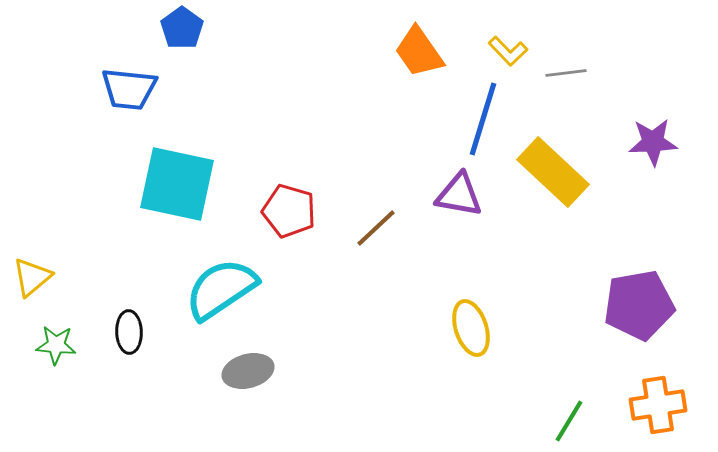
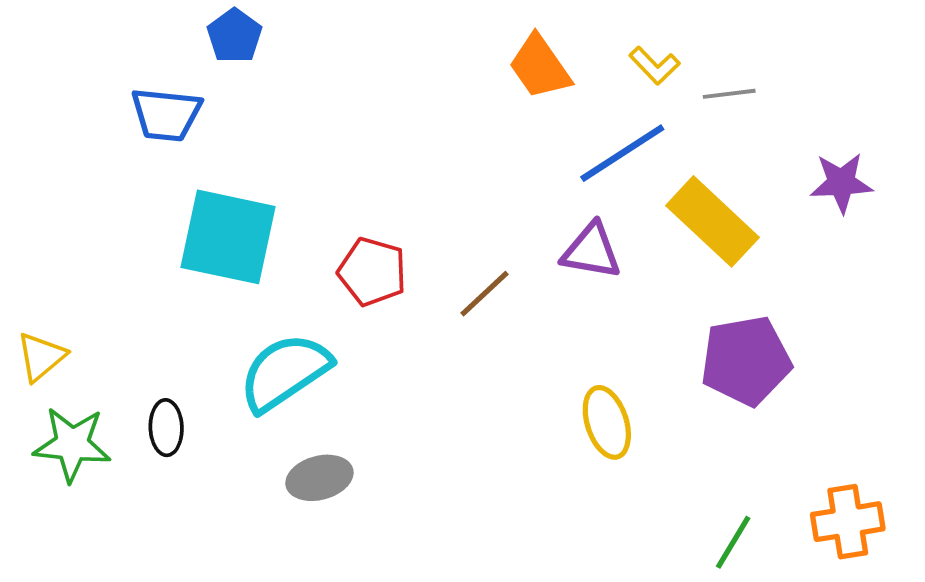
blue line: (483, 119) -> (622, 153), turned 40
purple pentagon: (639, 305) -> (746, 361), moved
green star: (56, 345) -> (72, 444), size x1.5

